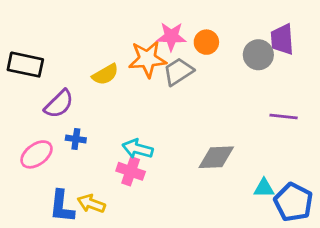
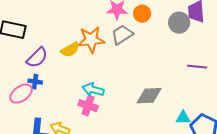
orange star: (147, 59) -> (91, 40), moved
yellow semicircle: (105, 74) -> (70, 50), moved
blue cross: (76, 139) -> (35, 82), moved

